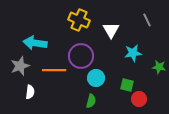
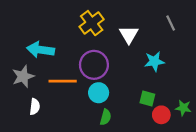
yellow cross: (79, 20) -> (92, 23), turned 30
green star: (159, 67) -> (183, 108), moved
cyan circle: (96, 78) -> (99, 93), moved

